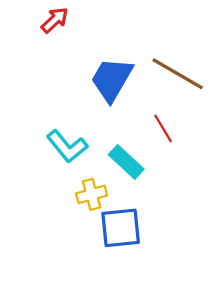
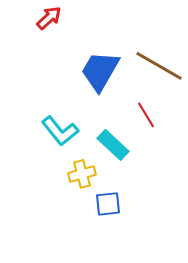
blue square: (121, 228) -> (108, 204), size x0.7

